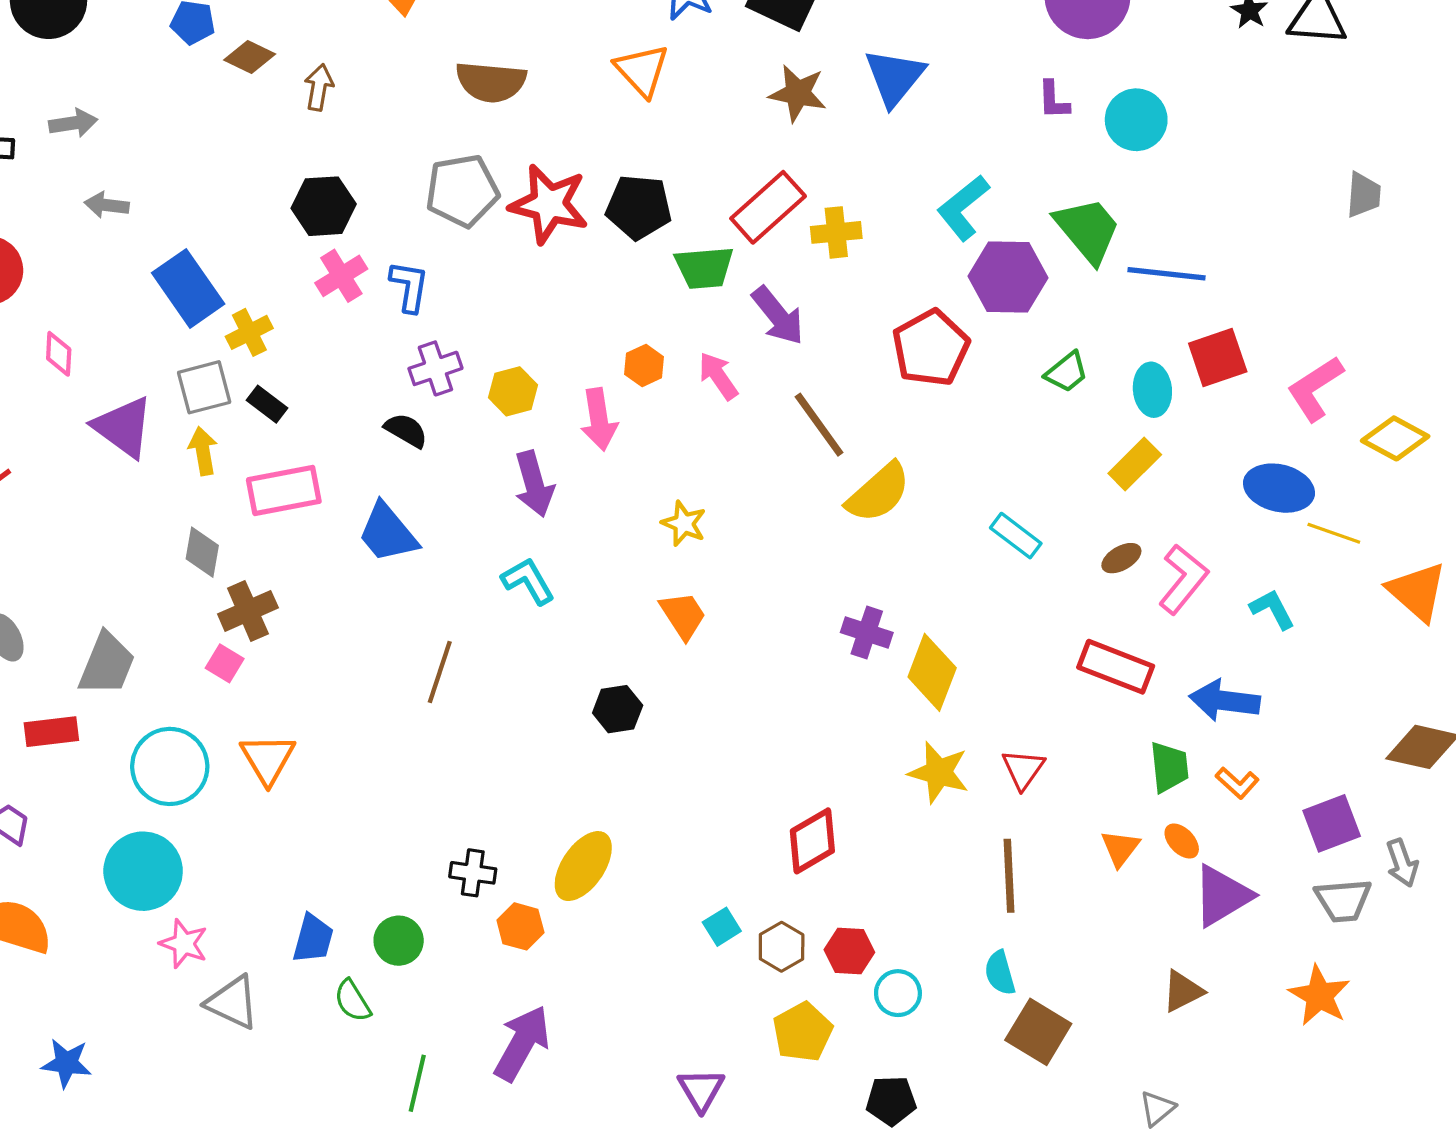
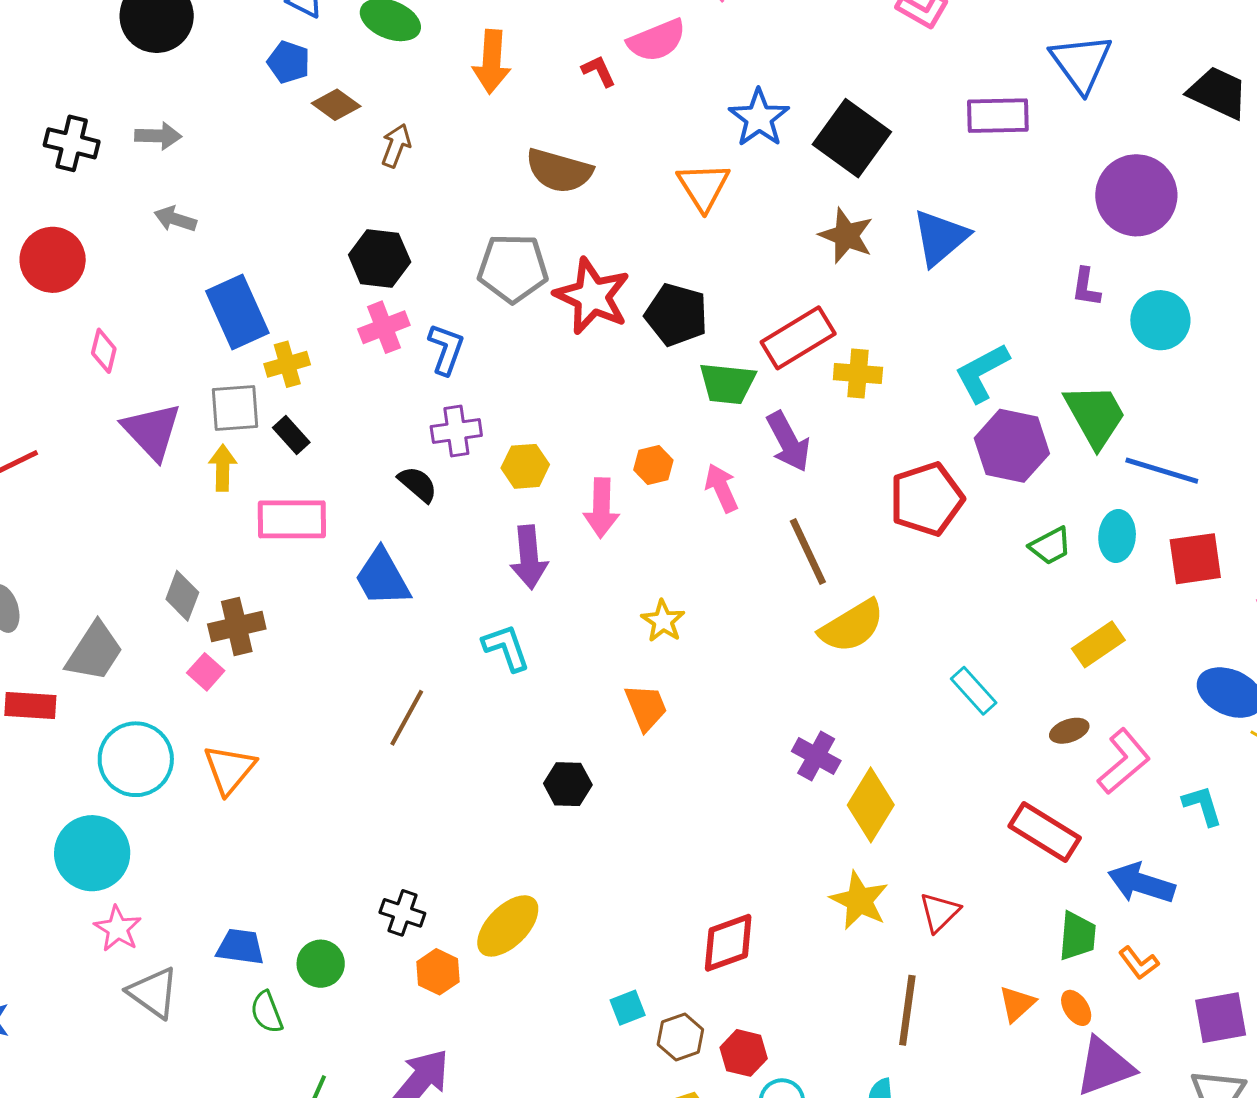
cyan ellipse: (1152, 390) -> (1117, 536), moved
gray diamond: (202, 552) -> (182, 596), moved
blue trapezoid: (313, 939) -> (240, 947), turned -108

